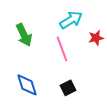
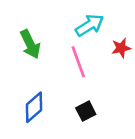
blue diamond: (27, 85) -> (34, 107), turned 65

